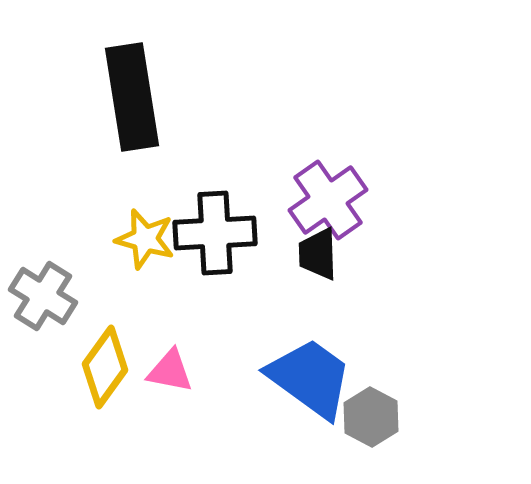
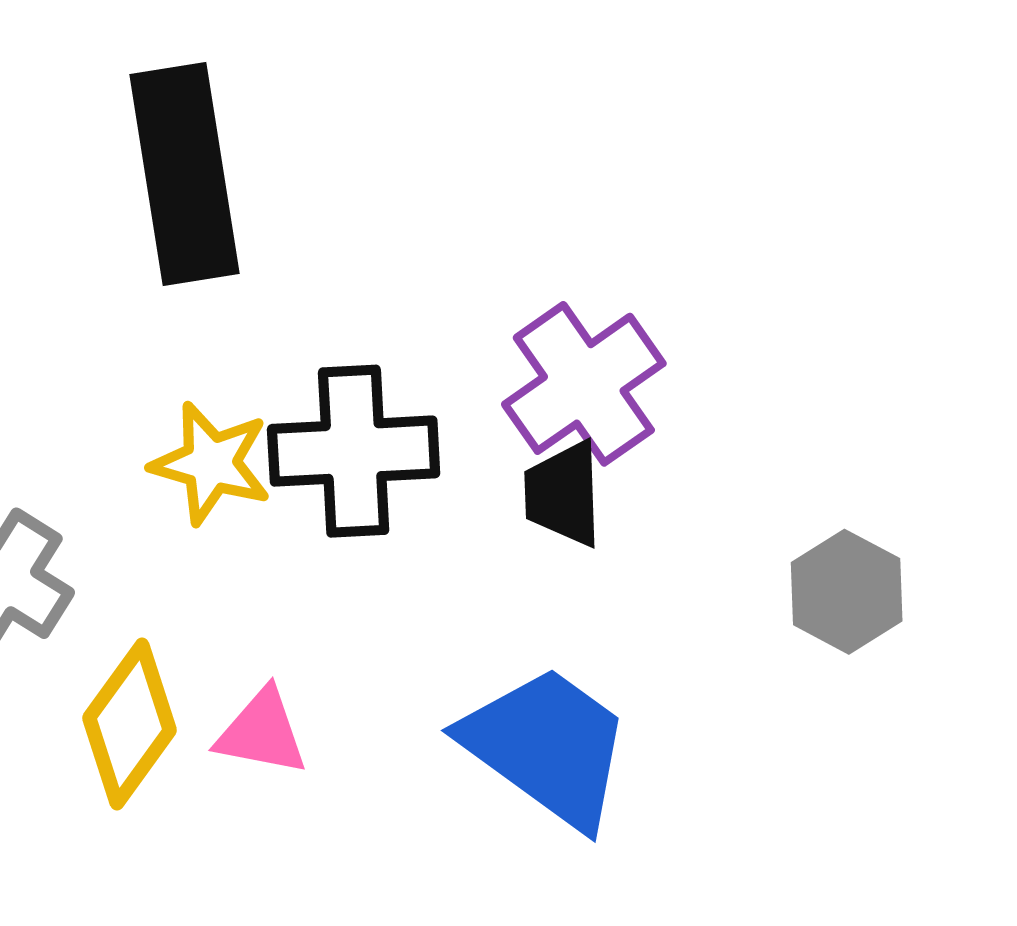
gray hexagon: (371, 417) -> (847, 592), moved

